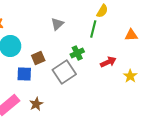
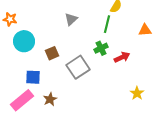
green cross: (77, 53) -> (101, 48), moved
blue square: (24, 74) -> (33, 77), moved
yellow star: (130, 76) -> (137, 93), moved

